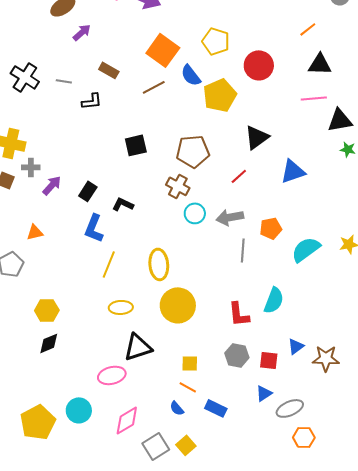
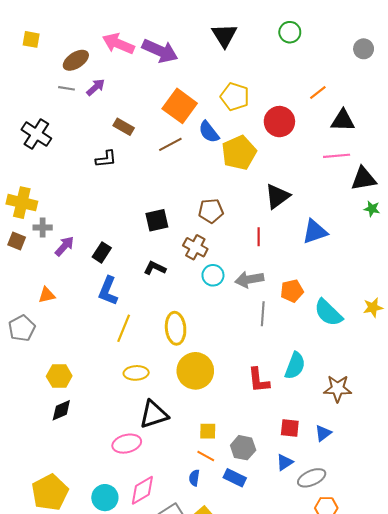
orange line: (308, 29) -> (318, 92), moved
gray line: (64, 81) -> (66, 88), moved
black square: (136, 145) -> (157, 220), moved
brown pentagon: (193, 151) -> (211, 211), size x0.7
red line: (239, 176) -> (259, 237), turned -48
black L-shape: (123, 204) -> (155, 268), moved
cyan semicircle: (306, 249) -> (328, 313), turned -100
blue triangle: (296, 346) -> (323, 433), moved
gray hexagon: (237, 355) -> (243, 448), moved
brown star: (326, 358) -> (338, 389), moved
blue semicircle: (177, 408) -> (194, 478), turned 49
cyan circle: (79, 410) -> (105, 498), moved

